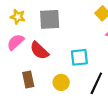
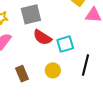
red semicircle: (39, 51) -> (42, 37), moved

